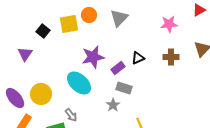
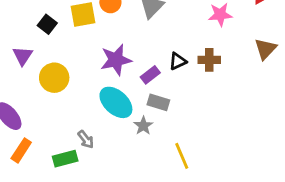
brown cross: (171, 57) -> (209, 60), moved
cyan ellipse: (79, 83) -> (116, 102), moved
yellow circle: (41, 94) -> (54, 78), moved

